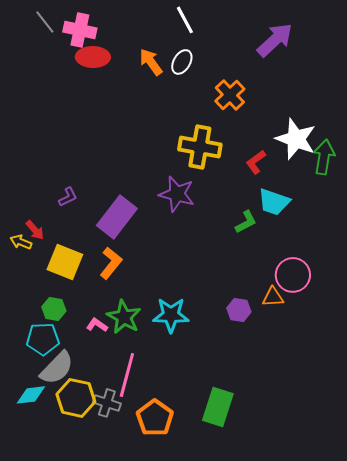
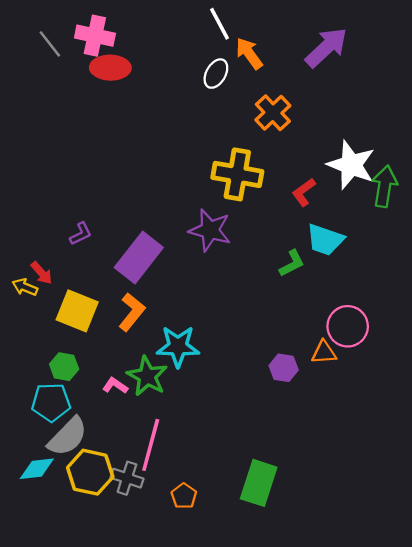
gray line: (45, 22) -> (50, 44), moved
orange arrow: (151, 62) -> (249, 53), moved
cyan star: (171, 315) -> (178, 346), moved
orange pentagon: (155, 418) -> (184, 496), size x0.6

